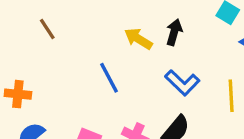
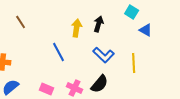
yellow arrow: (138, 39) -> (77, 28), turned 66

